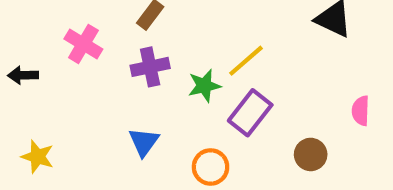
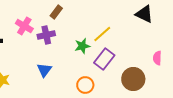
purple cross: (150, 67) -> (46, 35), moved
blue triangle: (144, 142) -> (44, 70), moved
brown circle: (311, 154) -> (133, 79), size x1.5

